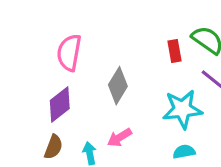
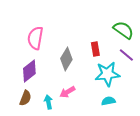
red rectangle: (175, 51) -> (95, 49), moved

